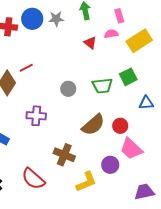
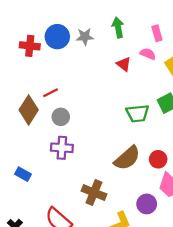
pink semicircle: (111, 34) -> (148, 54), turned 32
gray circle: (68, 89) -> (61, 117), moved

